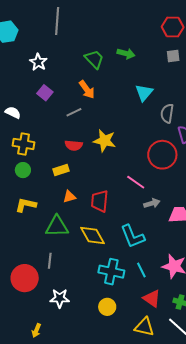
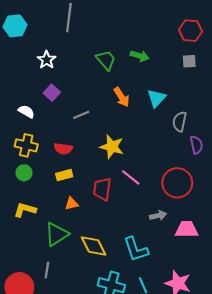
orange arrow: (87, 90) -> (122, 97), moved
white semicircle: (13, 112) -> (26, 111), moved
red semicircle: (74, 145) -> (63, 149), moved
red circle: (162, 155) -> (177, 183), moved
pink line: (136, 182) -> (131, 177), moved
red trapezoid: (100, 201) -> (102, 189), moved
green triangle: (57, 226) -> (57, 234), turned -35

